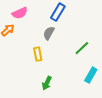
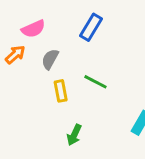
gray semicircle: (49, 33) -> (50, 59), moved
green line: (82, 48) -> (95, 82), moved, turned 70

